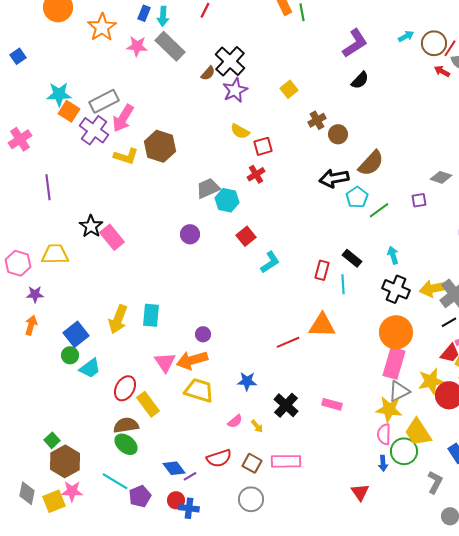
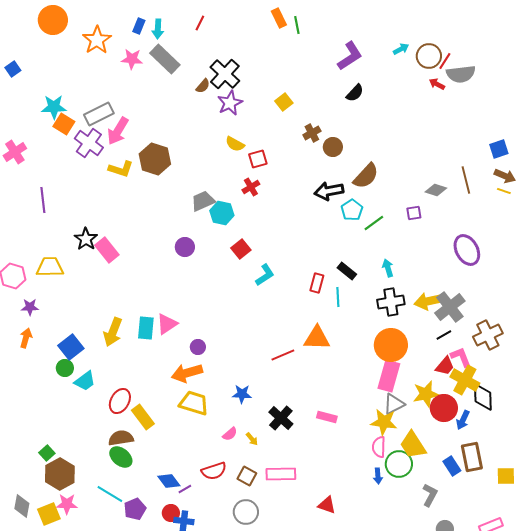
black cross: (396, 289) -> (391, 302), turned -32
pink triangle: (165, 362) -> (167, 324), moved, turned 30
red triangle: (360, 492) -> (327, 505), moved, turned -36

